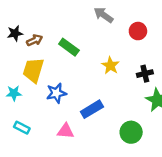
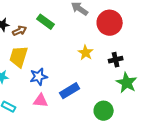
red circle: (138, 31) -> (110, 23), size x1.6
green rectangle: (69, 47) -> (46, 22), moved
pink triangle: (66, 131) -> (41, 101), moved

